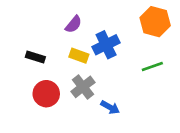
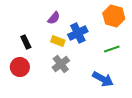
black rectangle: (35, 57) -> (26, 42), turned 48
red circle: (46, 94) -> (20, 67), moved
blue arrow: (110, 107) -> (103, 79), moved, size x1.5

